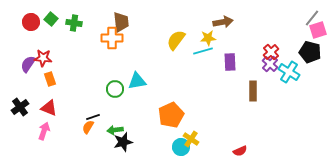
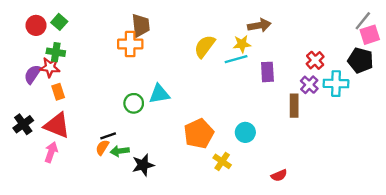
green cross: (74, 23) -> (56, 52), moved
purple cross: (270, 64) -> (309, 85), moved
cyan cross: (289, 72) -> (336, 84), turned -30
red triangle: (49, 108) -> (57, 125), size x1.4
green arrow: (115, 130) -> (120, 151), moved
cyan circle: (181, 147) -> (245, 132), moved

